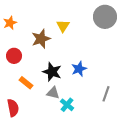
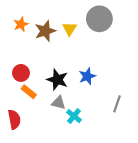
gray circle: (105, 17) -> (99, 19), moved
orange star: (10, 23) -> (21, 24), moved
brown star: (41, 39) -> (45, 31), moved
red circle: (14, 56) -> (21, 73), moved

